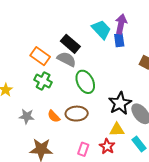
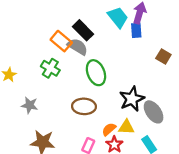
orange rectangle: (40, 56) -> (61, 41), moved
orange semicircle: (54, 116) -> (109, 129), moved, turned 88

